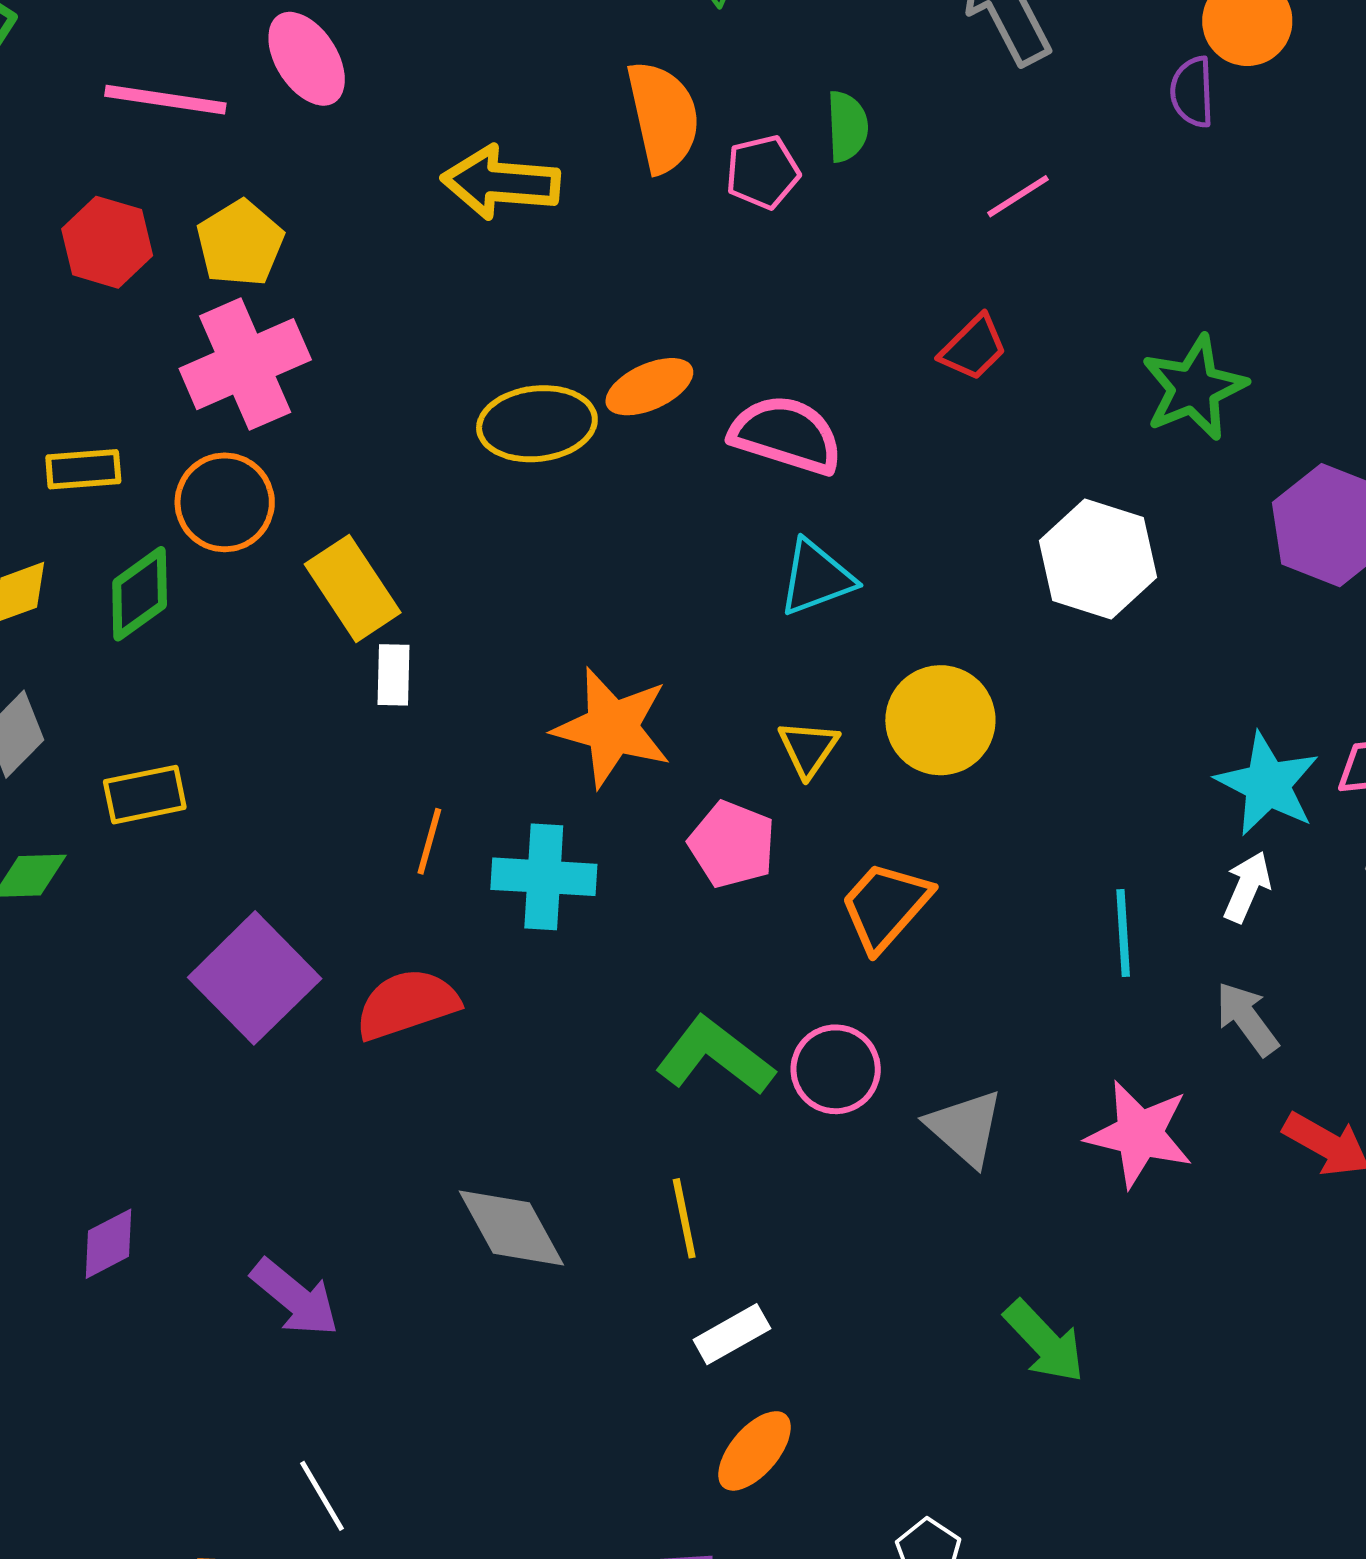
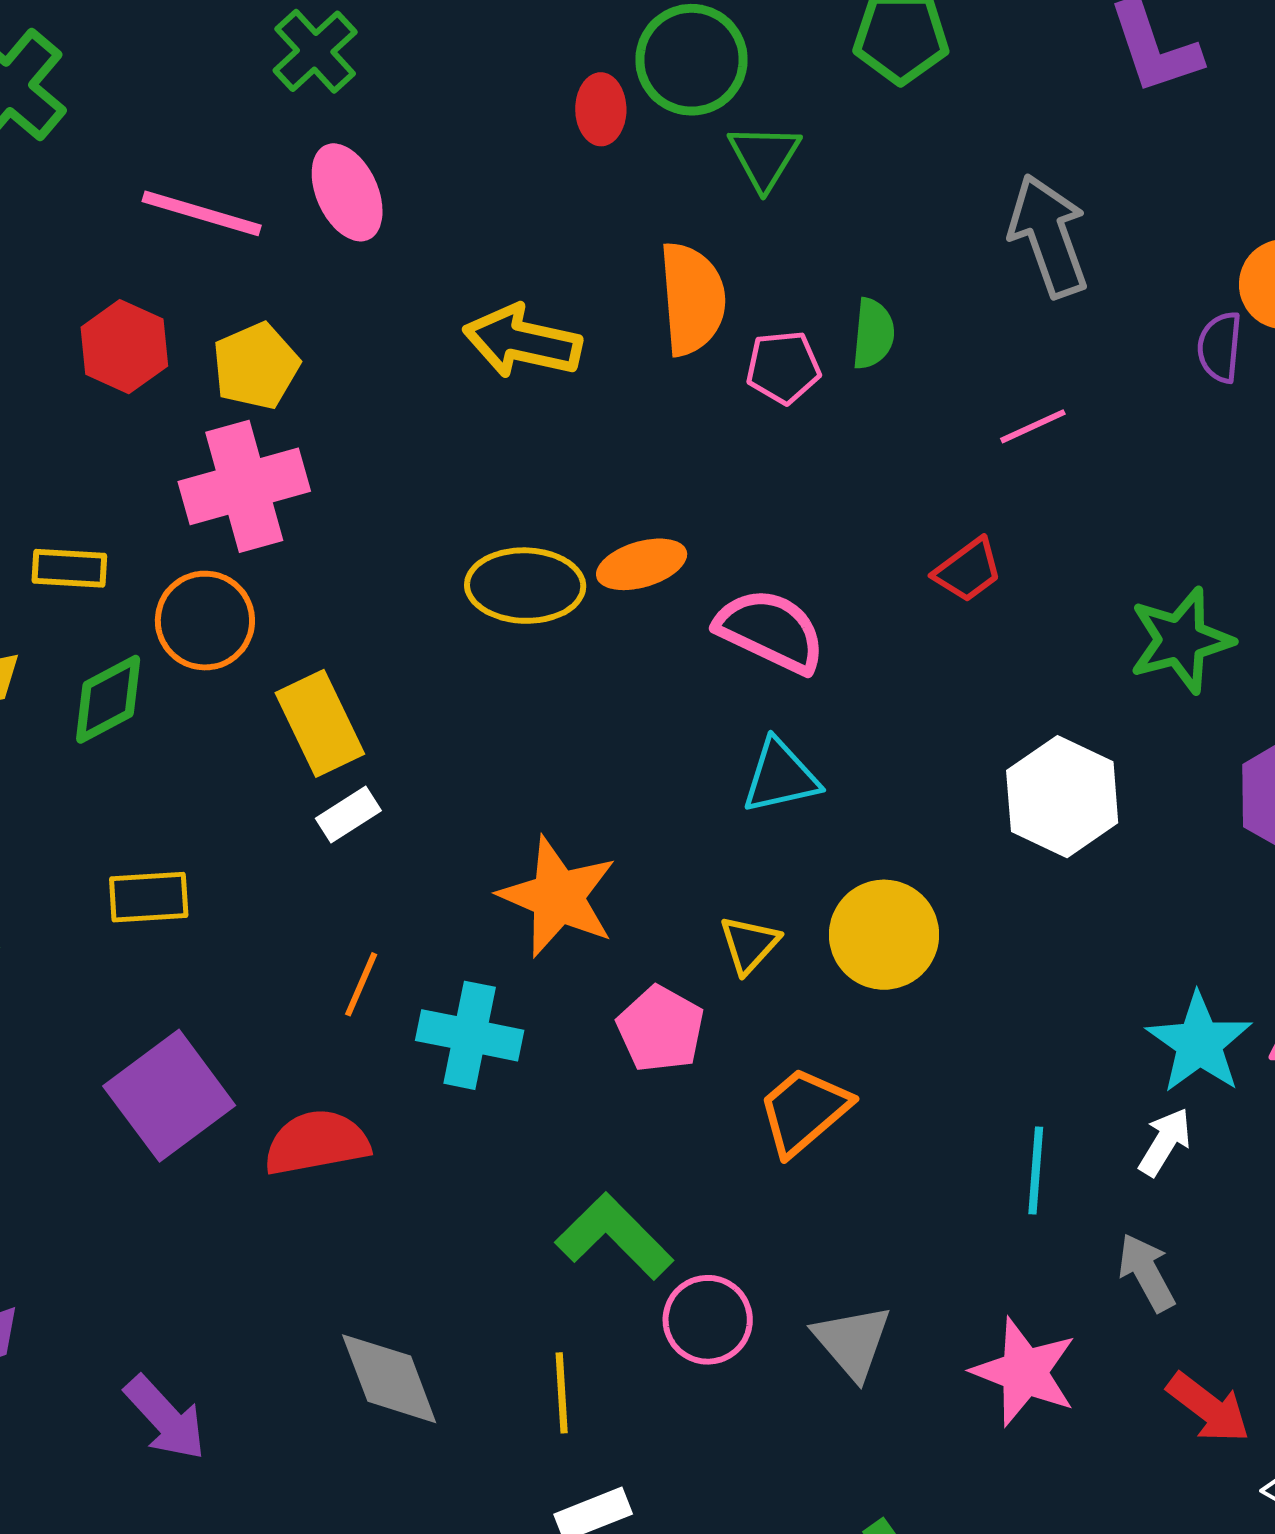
white rectangle: (393, 675) -> (348, 815), turned 48
yellow rectangle: (145, 795) -> (149, 897), moved
pink circle: (836, 1069) -> (708, 1320), moved

